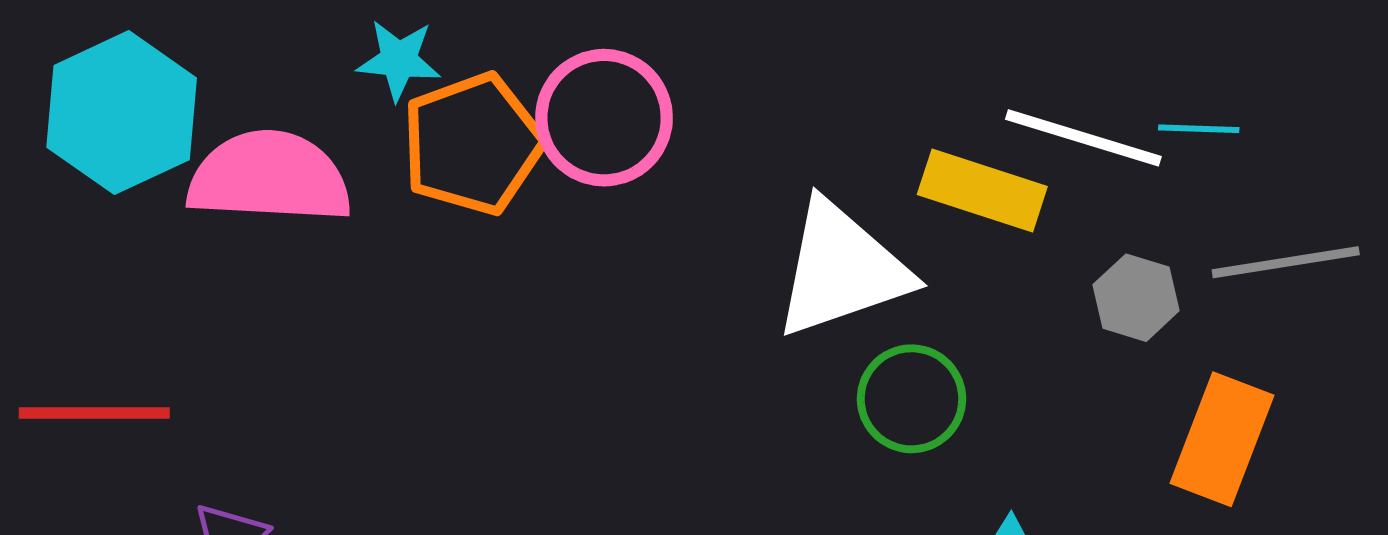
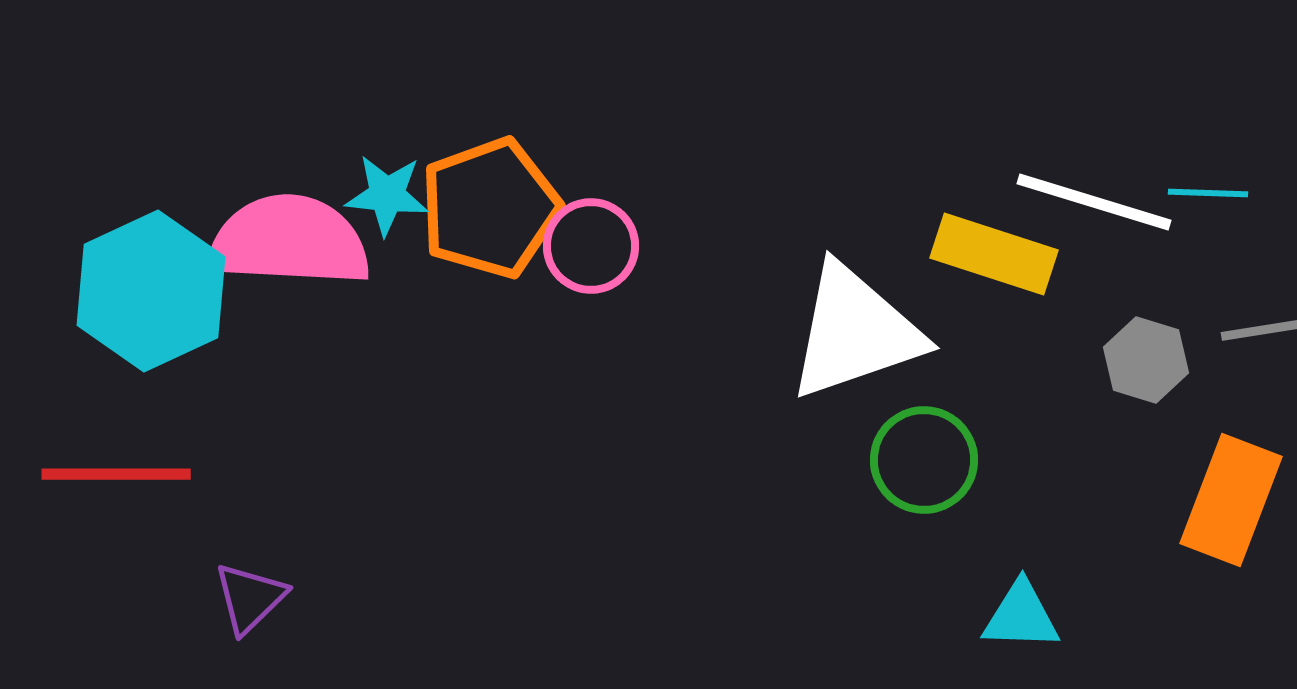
cyan star: (399, 60) -> (387, 195), moved
cyan hexagon: (122, 113) -> (151, 291), moved
pink circle: (604, 118) -> (591, 246), moved, size x0.7

